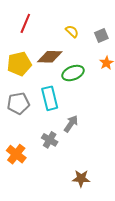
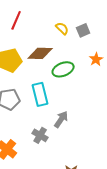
gray square: (101, 35) -> (83, 30), moved

